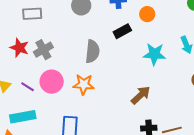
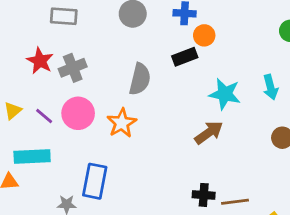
orange circle: (147, 14) -> (204, 35), moved
orange star: (84, 84) -> (122, 123), turned 30
brown arrow: (141, 95) -> (209, 133), moved

